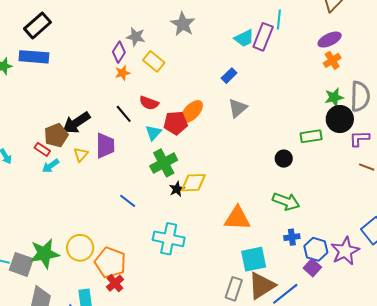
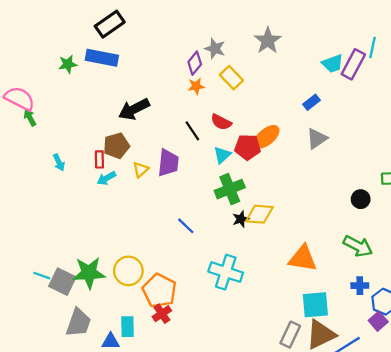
black arrow: (76, 123) -> (134, 109), moved
red rectangle: (42, 149) -> (99, 159), turned 49

